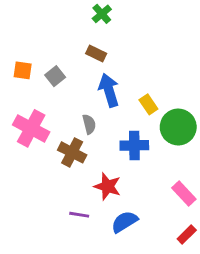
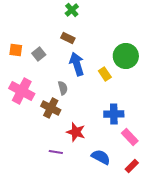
green circle: (178, 127) -> (126, 56), moved
blue cross: (134, 145) -> (114, 114), moved
blue semicircle: (124, 222) -> (101, 157), moved, turned 60

